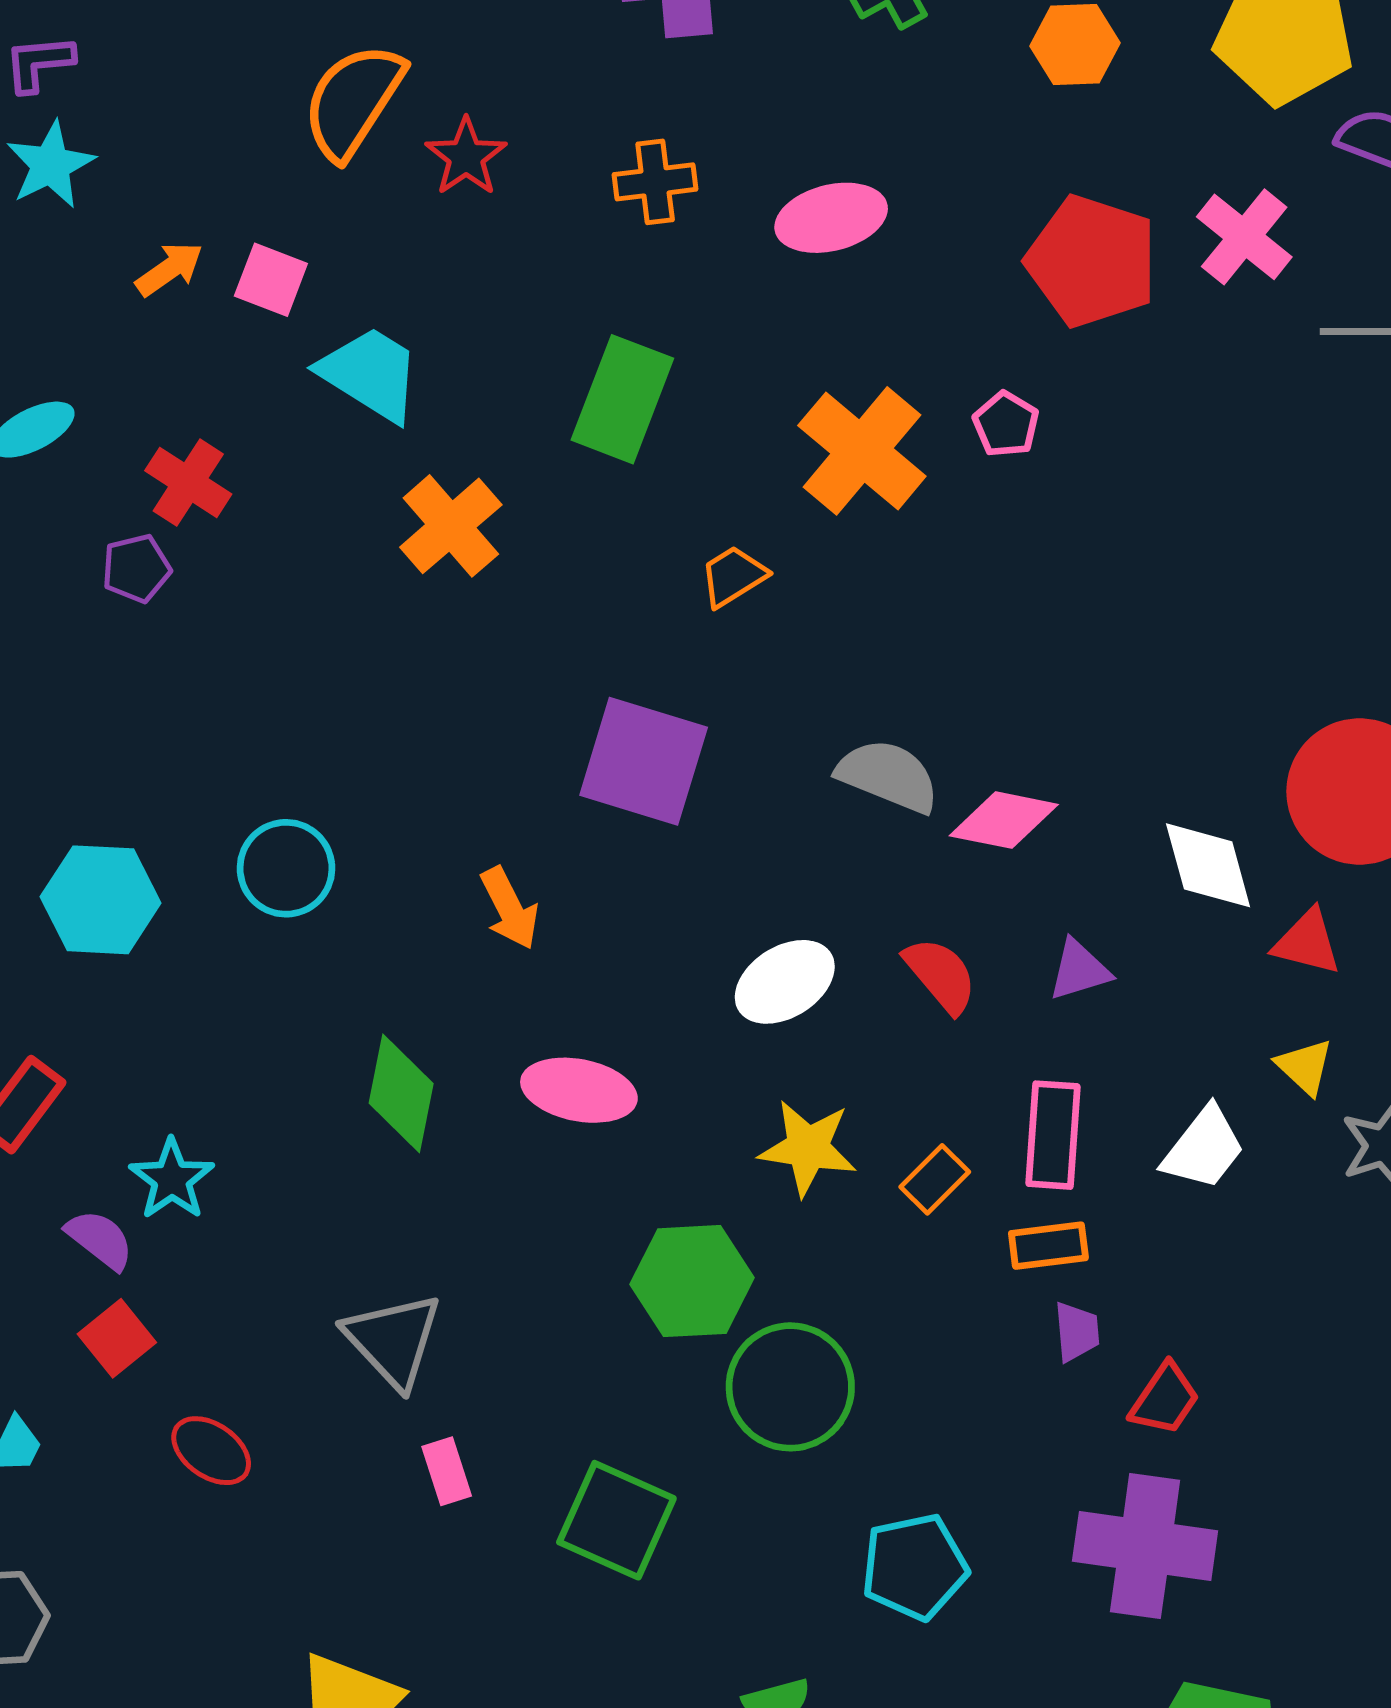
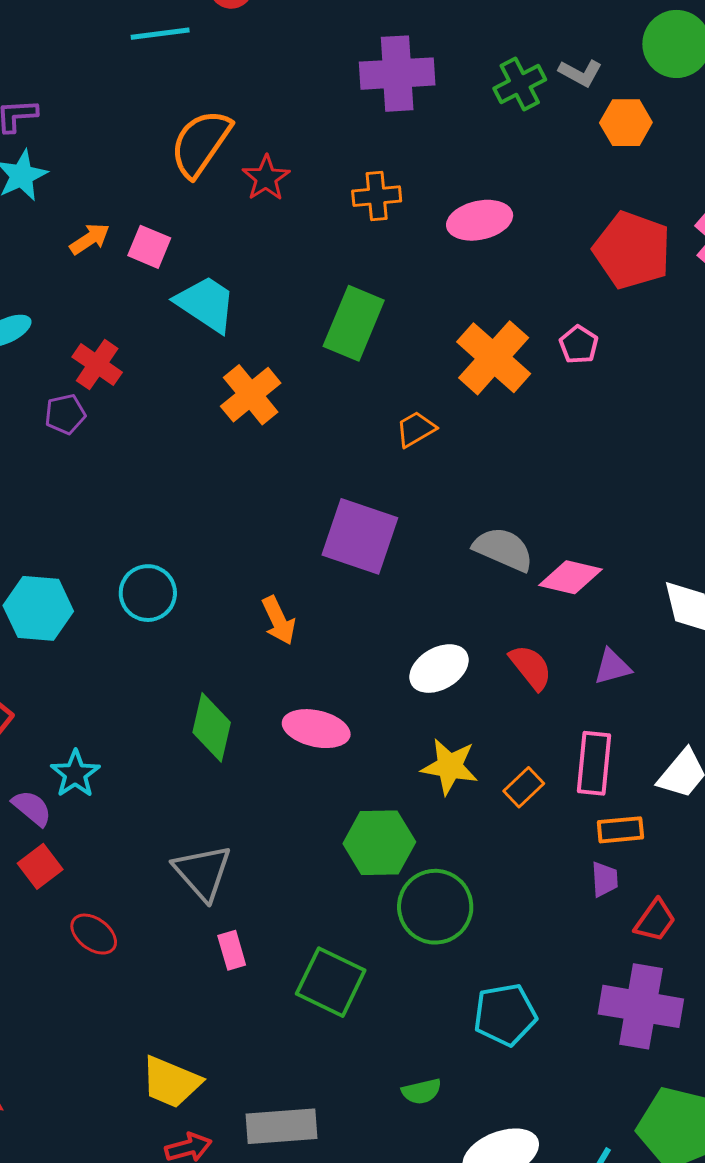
orange rectangle: (1048, 1246) -> (620, 830), moved

